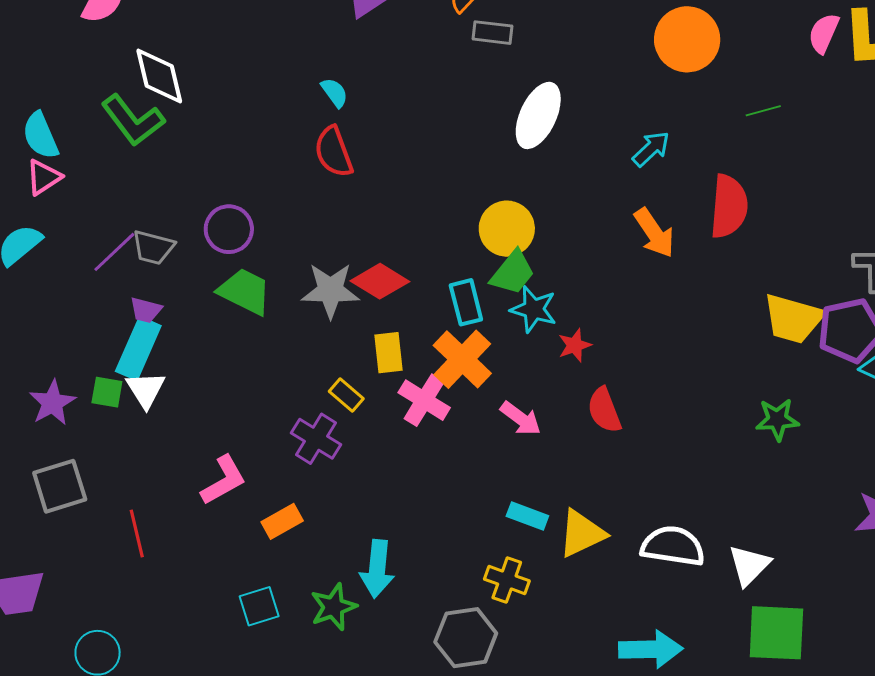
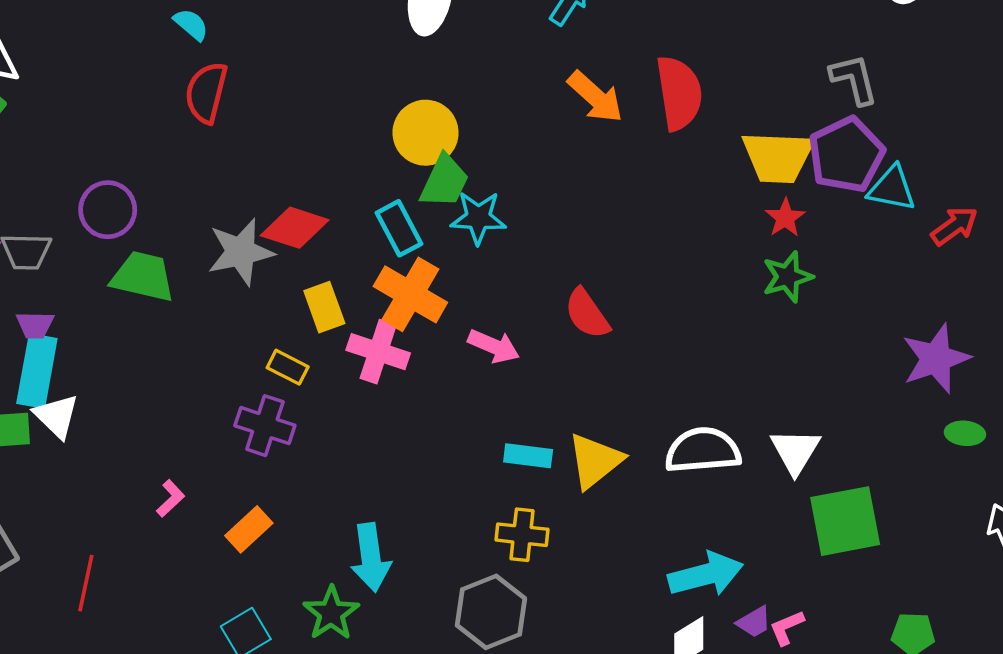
red semicircle: (334, 152) -> (206, 92), turned 48
red semicircle: (729, 206) -> (679, 93), moved
red star: (575, 345) -> (785, 218), moved
pink L-shape: (223, 480) -> (171, 498), size x0.6
red line: (137, 533) -> (86, 583), turned 39

